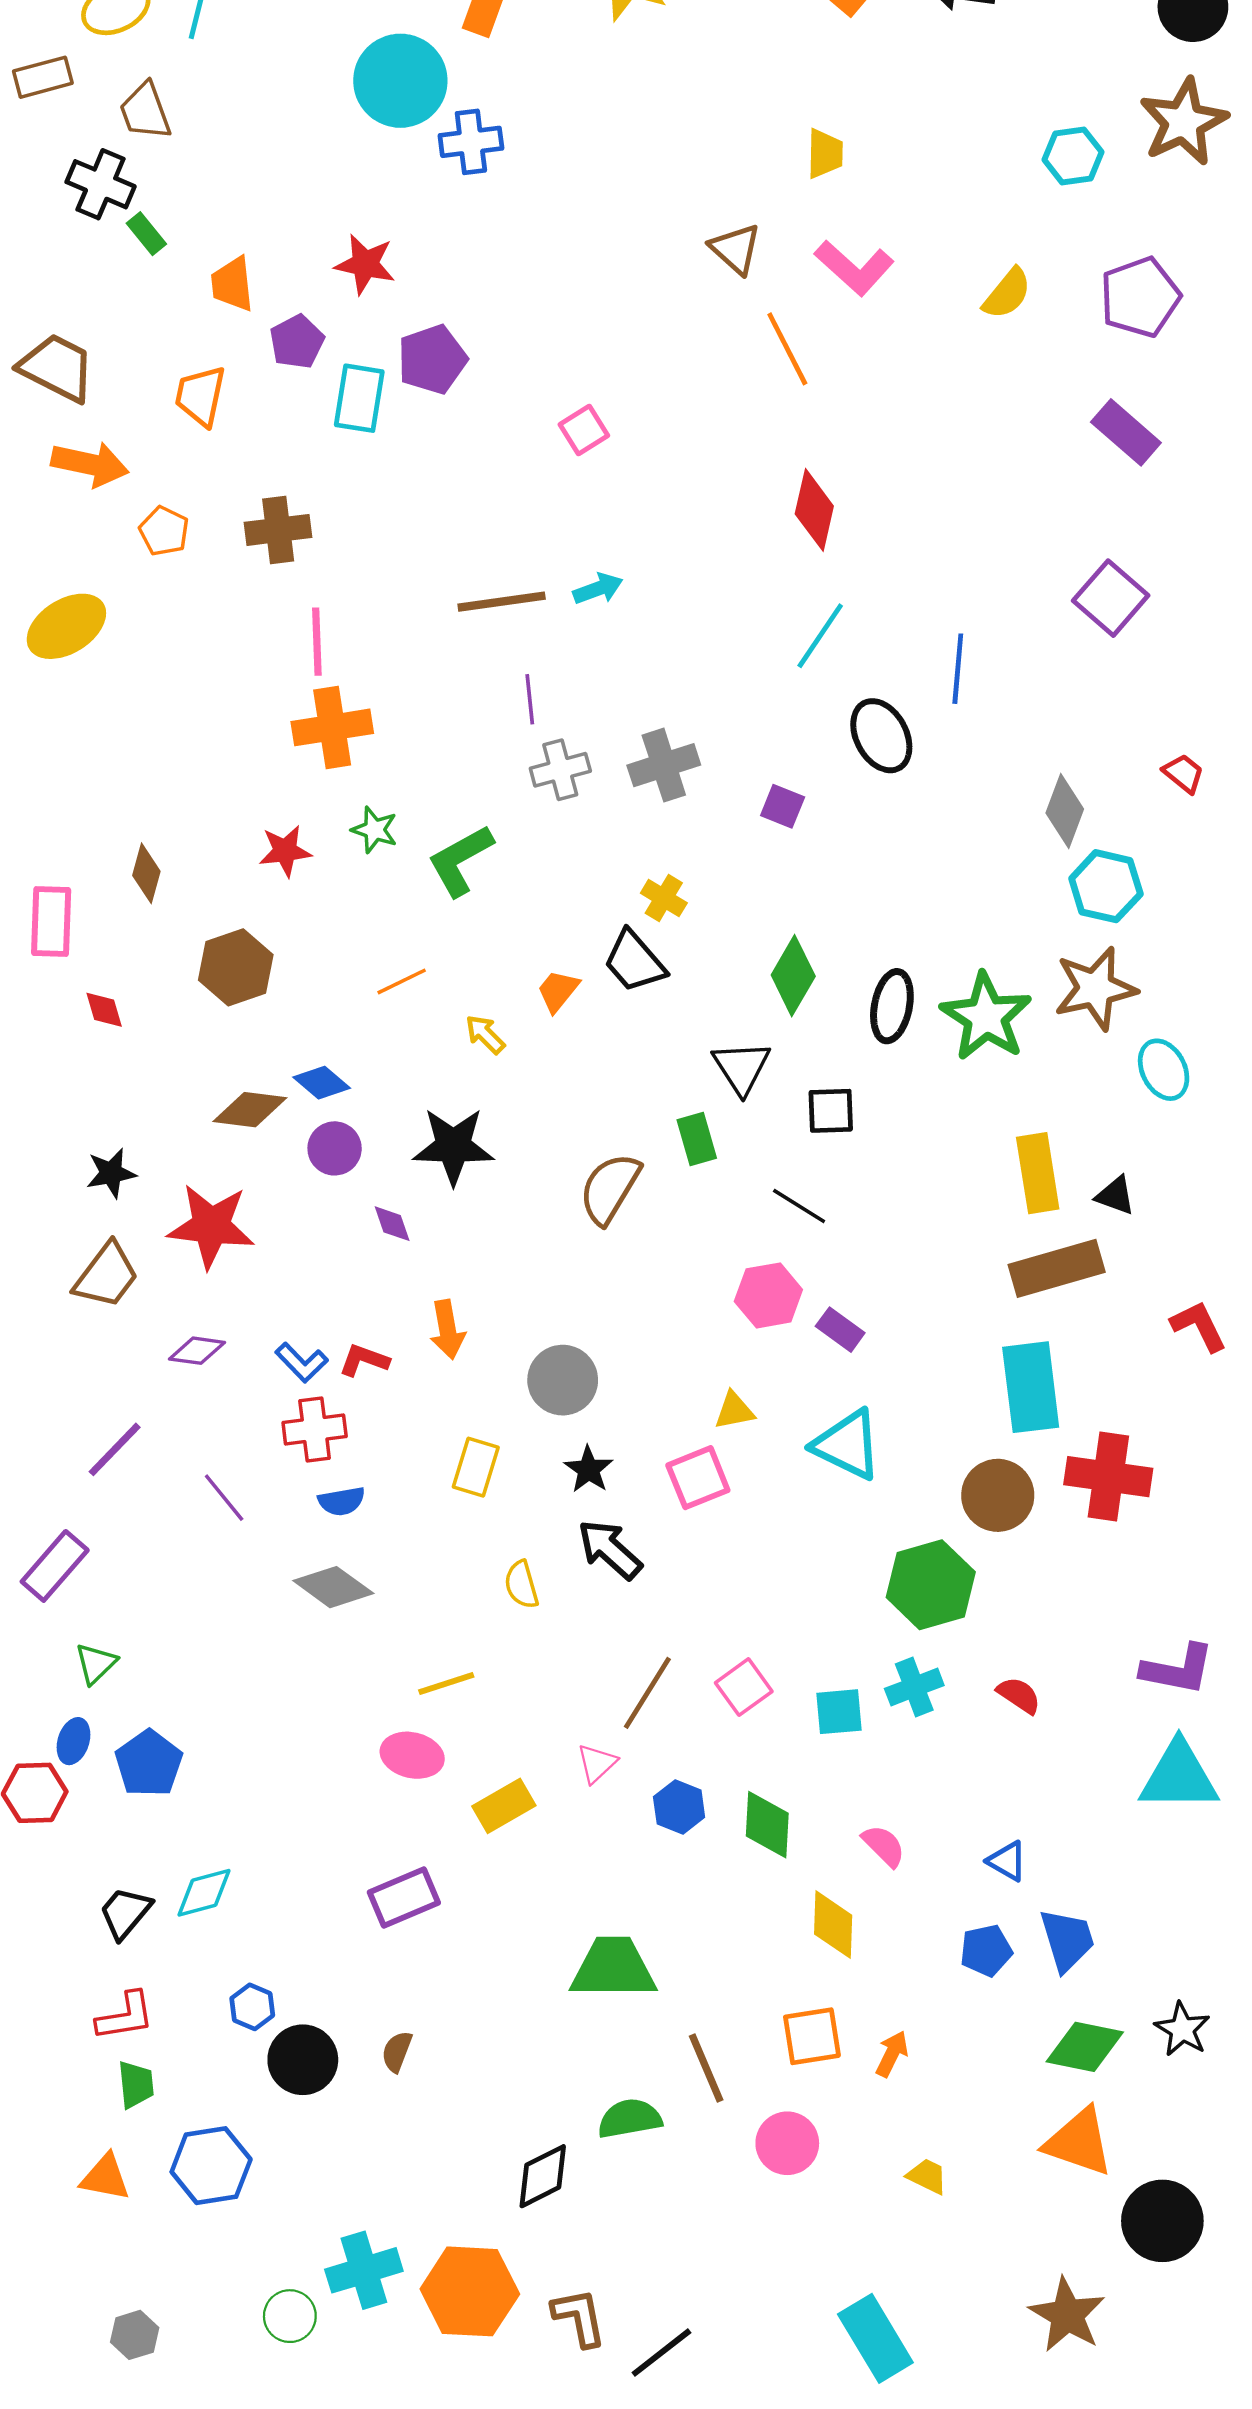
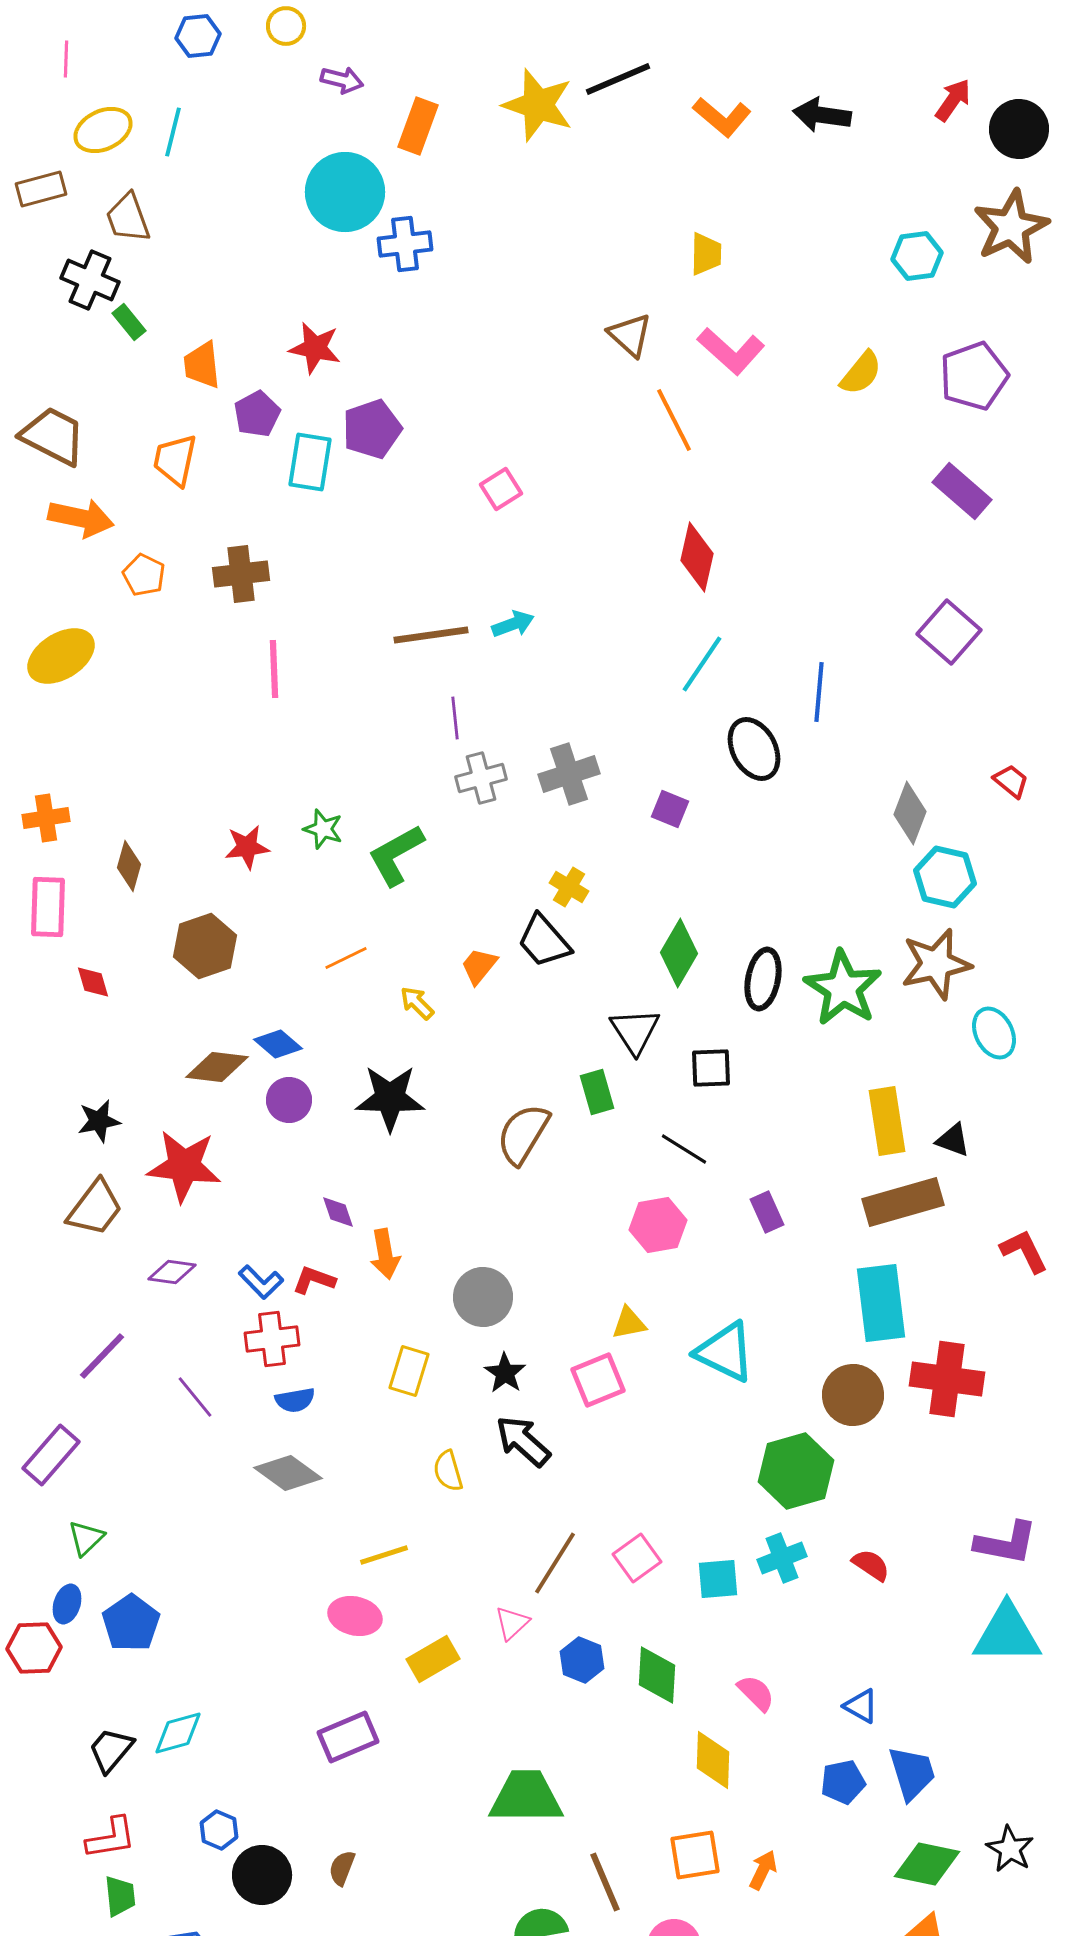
orange cross: (332, 727) -> (46, 818), moved, size x0.7
purple diamond: (392, 1224) -> (338, 1212), moved
purple rectangle: (840, 1330) -> (767, 1212), moved, turned 30

